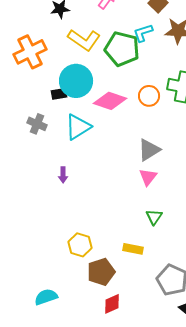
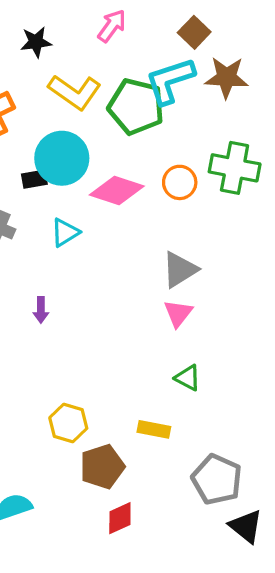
cyan L-shape: (143, 33) -> (170, 81), size x1.6
cyan triangle: (78, 127) -> (65, 232), size x0.7
green triangle: (154, 217) -> (188, 378), turned -36

